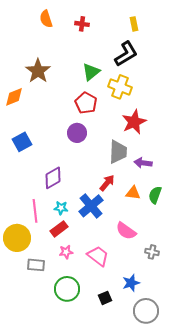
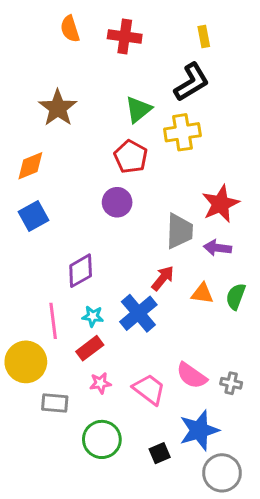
red cross: (82, 24) -> (125, 36), size x1.5
yellow cross: (120, 87) -> (182, 132), turned -30
orange diamond: (14, 97) -> (30, 166), moved
red star: (134, 122) -> (220, 204), moved
pink semicircle: (126, 231) -> (192, 376), moved
blue star: (131, 283) -> (199, 430), size x1.5

